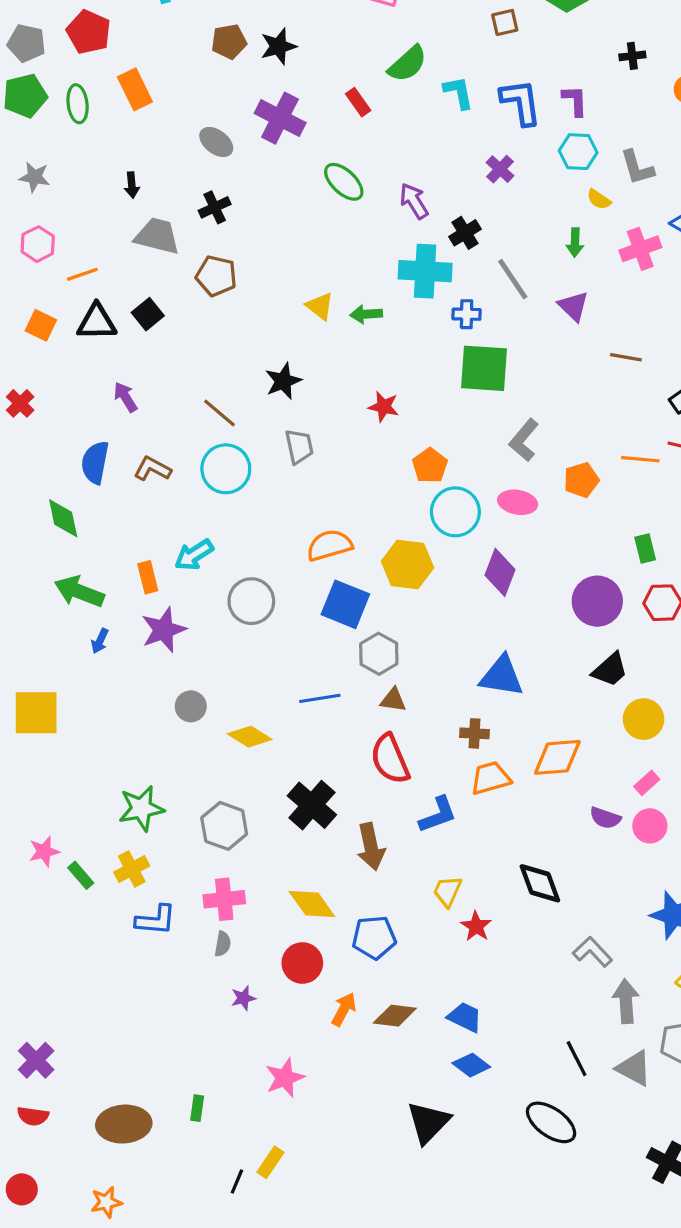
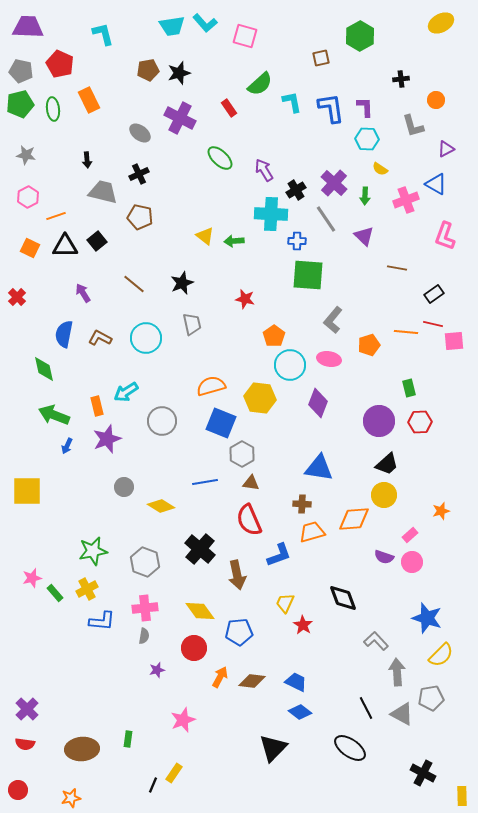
gray L-shape: (637, 167) -> (413, 126), moved
purple cross: (500, 169) -> (334, 183), moved, size x1.5
brown line: (219, 413) -> (134, 284), moved
yellow circle: (643, 719) -> (384, 495), moved

